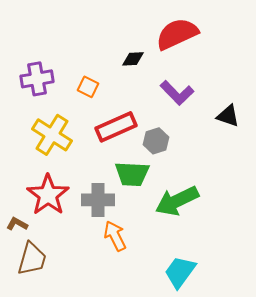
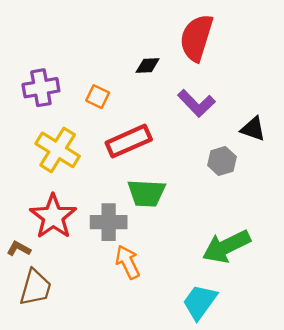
red semicircle: (177, 34) -> (196, 38), turned -48
gray hexagon: (156, 141) -> (222, 161), moved
green arrow: (177, 201) -> (226, 246), moved

